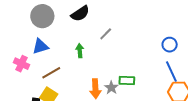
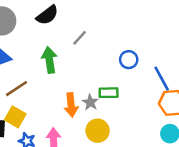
blue circle: (170, 45) -> (129, 60), moved
green arrow: (80, 51) -> (49, 60), size x1.5

